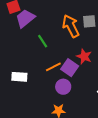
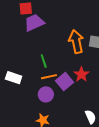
green line: (43, 41) -> (44, 61), moved
purple circle: (63, 87) -> (46, 94), moved

